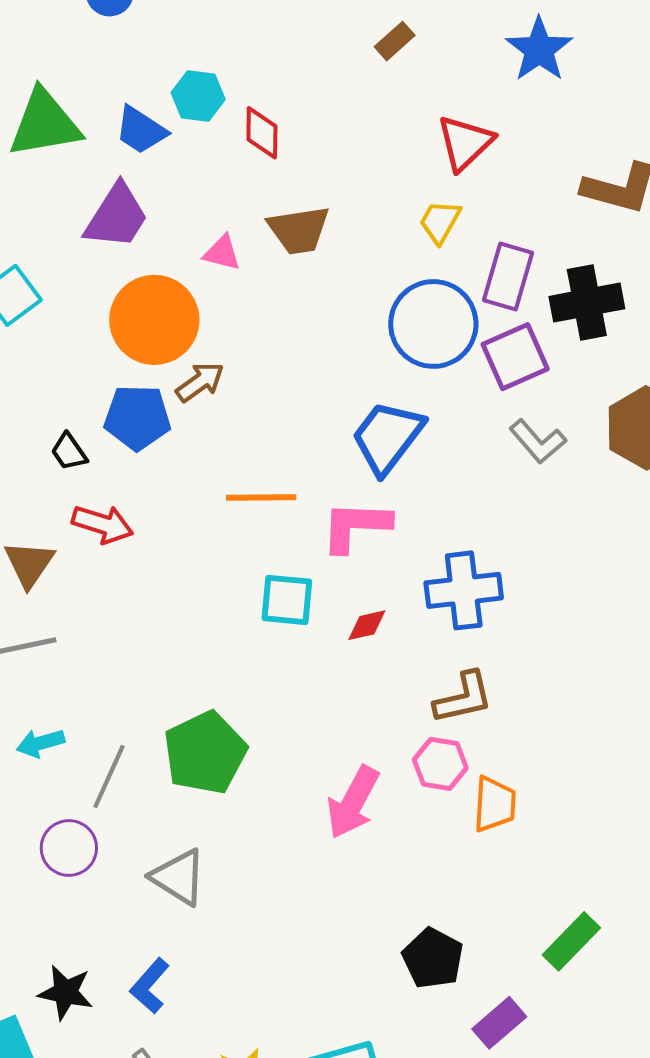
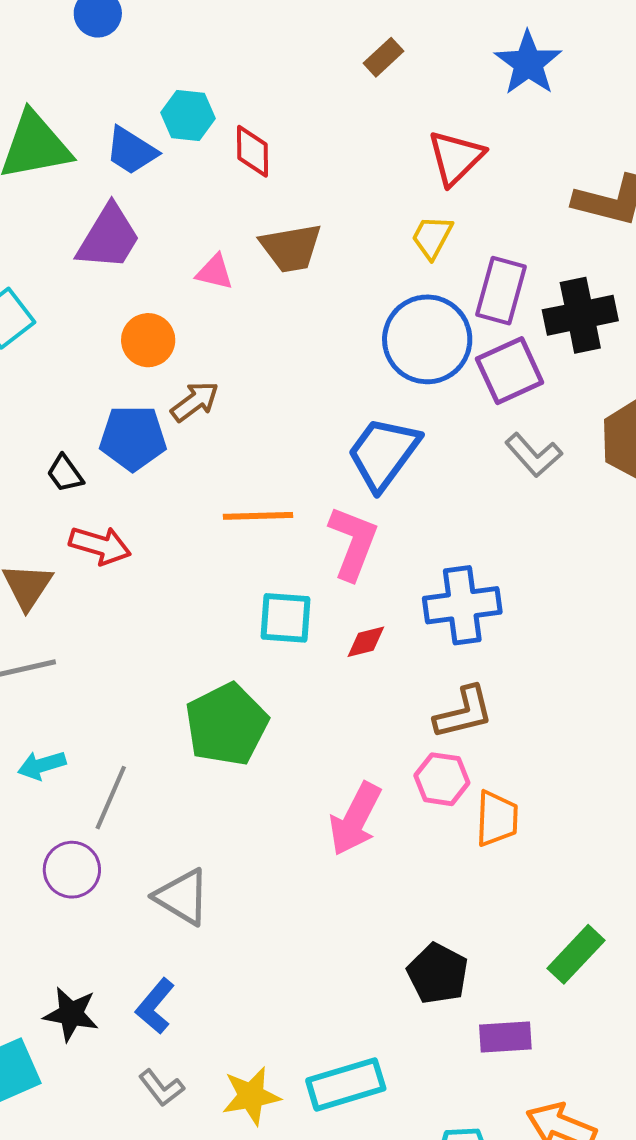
orange circle: (154, 320) -> (148, 340), size x0.6
pink L-shape: (356, 526) -> (353, 543), turned 110
green pentagon: (205, 753) -> (227, 724), moved
purple rectangle: (499, 1023) -> (505, 1037), turned 38

